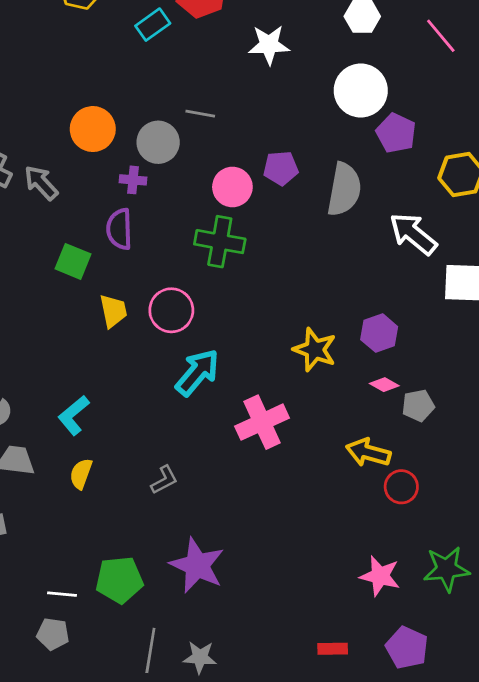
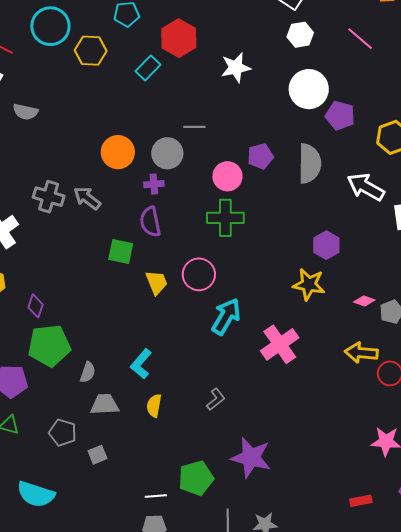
purple hexagon: (379, 333) -> (326, 245), moved

